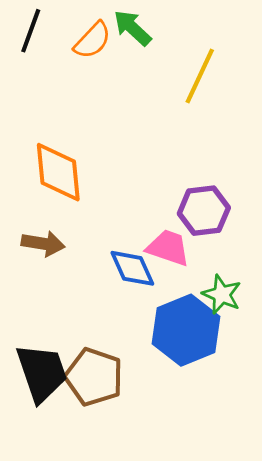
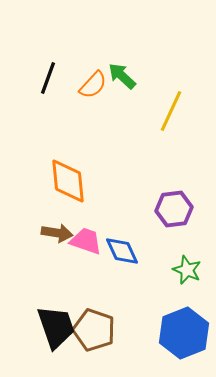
pink trapezoid: (168, 248) -> (86, 241), moved
blue hexagon: (186, 330) -> (184, 333), moved

